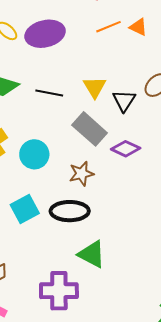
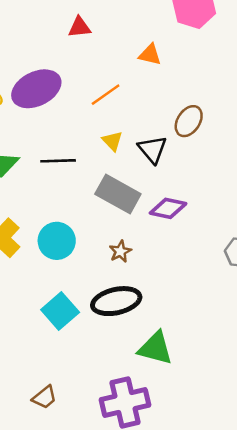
orange line: (108, 27) -> (106, 95), moved
yellow triangle: (95, 87) -> (112, 141), size x0.7
brown star: (81, 174) -> (120, 251), size x0.7

